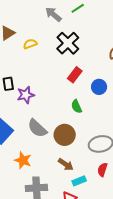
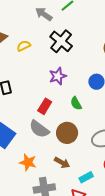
red rectangle: (75, 75) -> (45, 106), moved
purple star: (26, 95) -> (58, 76), moved
brown arrow: (66, 164) -> (62, 163), moved

